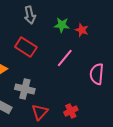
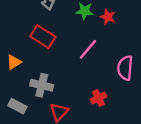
red cross: (71, 111) -> (98, 98), moved

